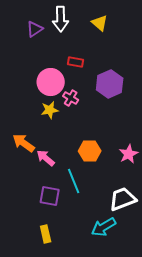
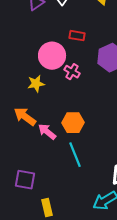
yellow star: (50, 110) -> (36, 84), moved
orange hexagon: (90, 151) -> (73, 123), moved
purple square: (50, 196) -> (25, 180), moved

